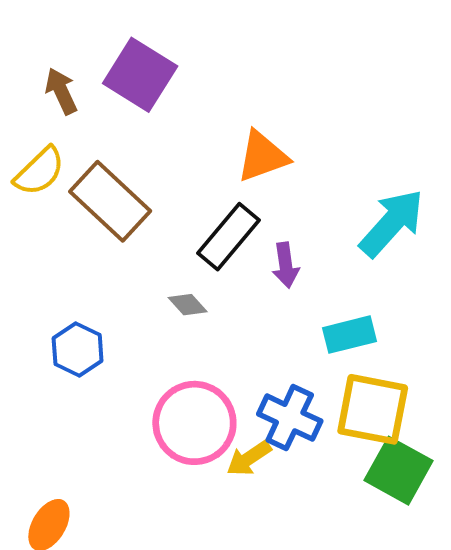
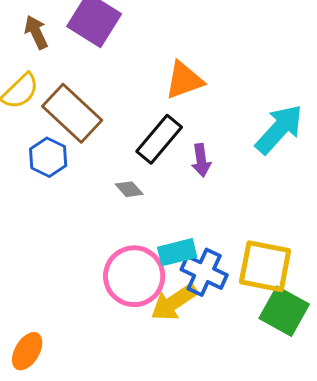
cyan rectangle: (350, 335) -> (177, 252), moved
blue hexagon: (78, 350) -> (48, 157), moved
yellow arrow: (249, 458) -> (174, 302), size x1.4

